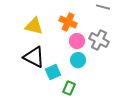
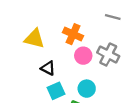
black triangle: (34, 57) -> (48, 68), moved, size x0.6
cyan circle: (78, 60) -> (87, 89), moved

